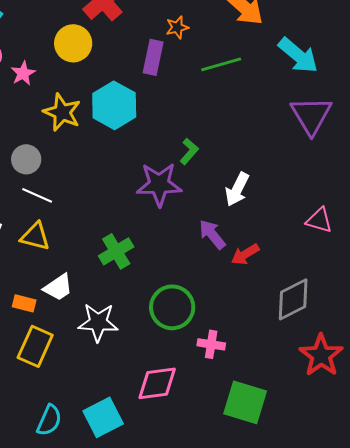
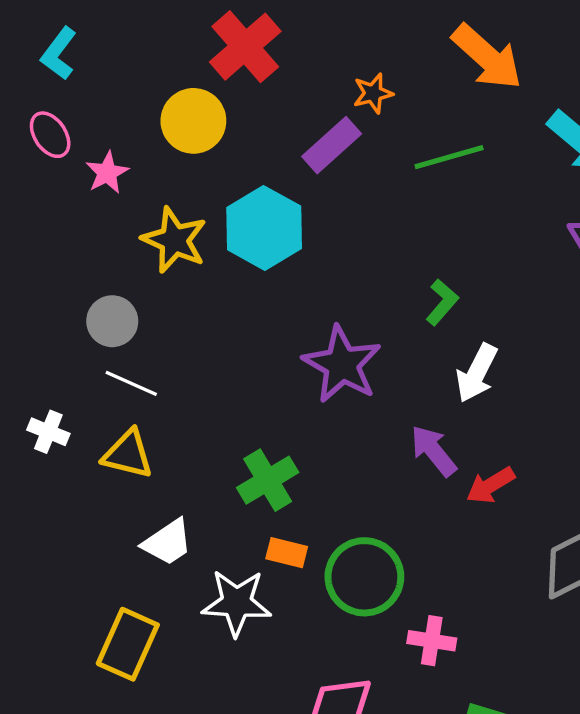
purple rectangle: (153, 57) -> (332, 145), turned 36
green L-shape: (189, 151) -> (442, 302), moved
purple star: (159, 184) -> (342, 364), turned 30
orange rectangle: (24, 303) -> (287, 553), moved

